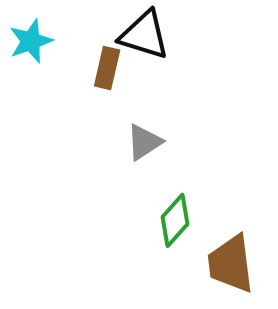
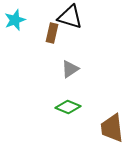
green diamond: (175, 220) -> (68, 107), moved, turned 70

